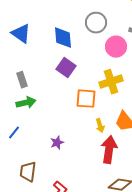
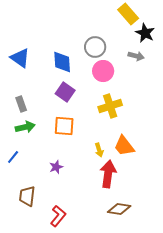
pink circle: (116, 47) -> (103, 71), moved
orange square: (86, 99) -> (64, 126), moved

